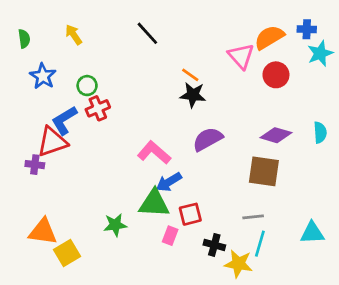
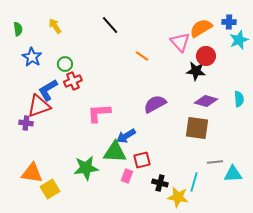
black star: (193, 95) -> (196, 71), moved
pink L-shape: (154, 153) -> (99, 113), moved, turned -45
gray line: (253, 217) -> (215, 162), moved
green star: (115, 225) -> (86, 168), size x1.4

